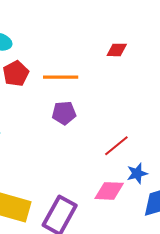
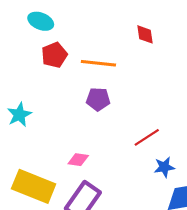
red diamond: (117, 50) -> (145, 34), moved, turned 75
pink diamond: (109, 191) -> (78, 160), moved, size x0.7

